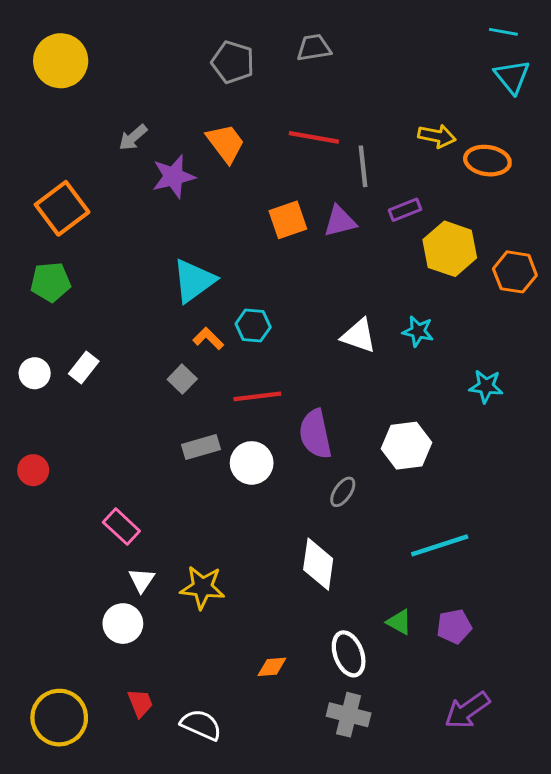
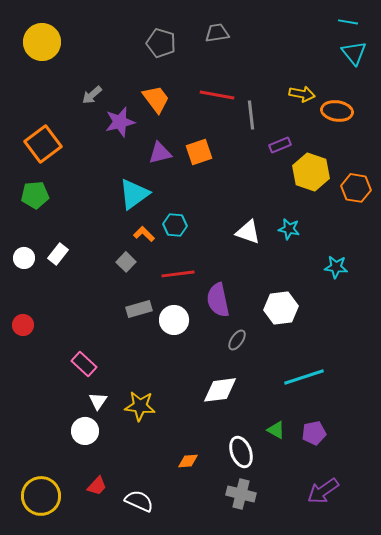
purple triangle: (340, 221) -> (160, 153), moved
white diamond: (318, 564) -> (220, 390), turned 75
red trapezoid: (140, 703) -> (97, 486), turned 65

